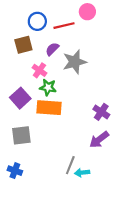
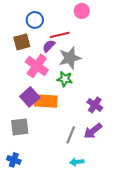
red line: (64, 26) -> (60, 35), moved
pink cross: (39, 70) -> (37, 66), size x1.6
green star: (48, 87) -> (65, 79), moved
purple square: (20, 98) -> (30, 97), moved
gray line: (70, 165) -> (71, 135), moved

